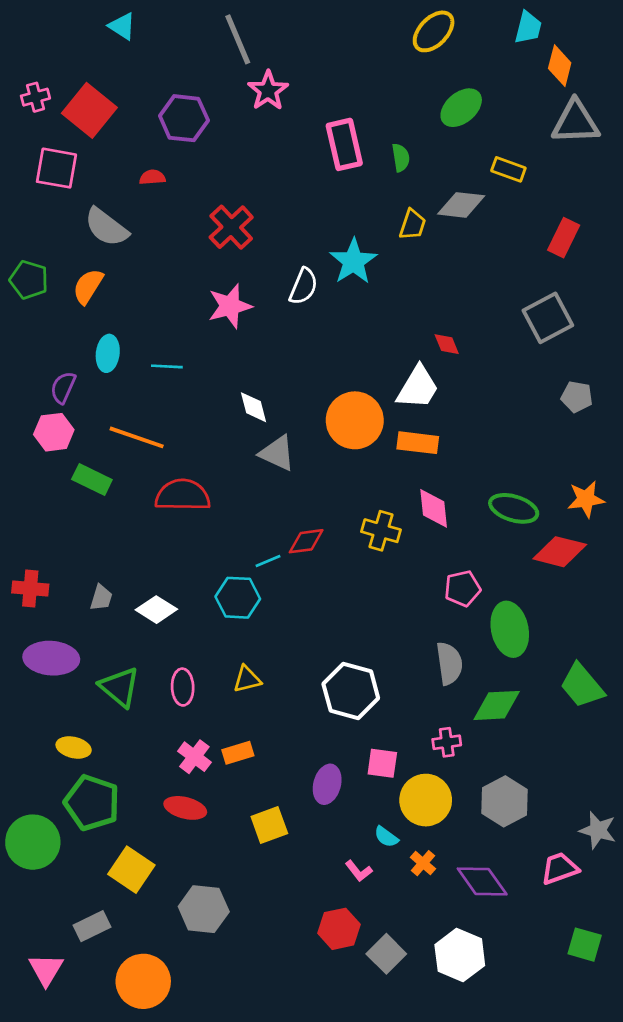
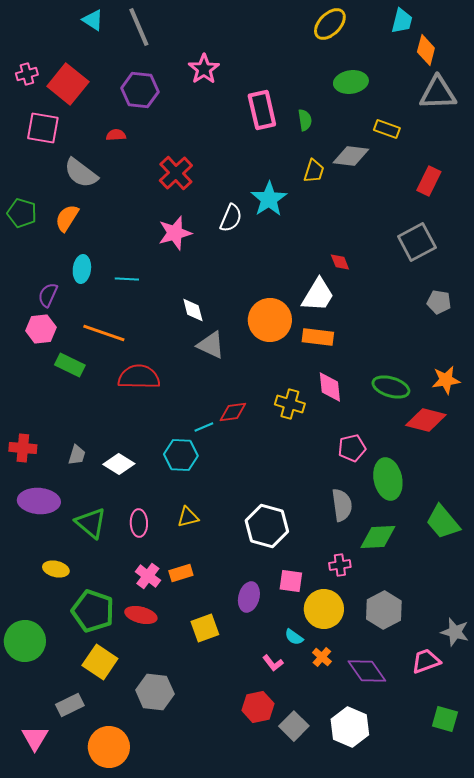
gray line: (238, 39) -> (139, 27), moved
green ellipse: (461, 108) -> (351, 82), turned 32
green pentagon: (92, 803) -> (93, 611), moved

